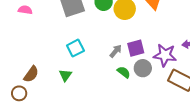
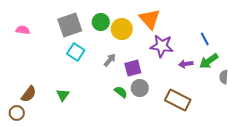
cyan square: (75, 48) -> (76, 52), moved, turned -30
gray arrow: (116, 51) -> (110, 60), moved
purple star: (165, 55) -> (162, 46), moved

